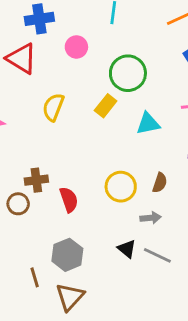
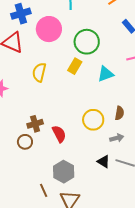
pink circle: (76, 47) -> (49, 29), size x1.6

